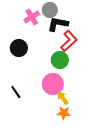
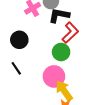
black line: (16, 92) -> (16, 68), moved
yellow arrow: (63, 98) -> (64, 91), size x1.5

